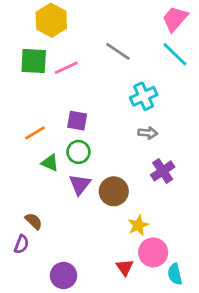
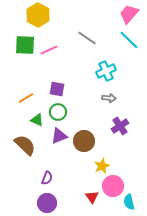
purple triangle: (80, 185) -> (59, 136), turned 30
brown semicircle: (34, 221) -> (25, 145), moved, size x1.6
purple semicircle: (21, 244) -> (47, 178), moved

